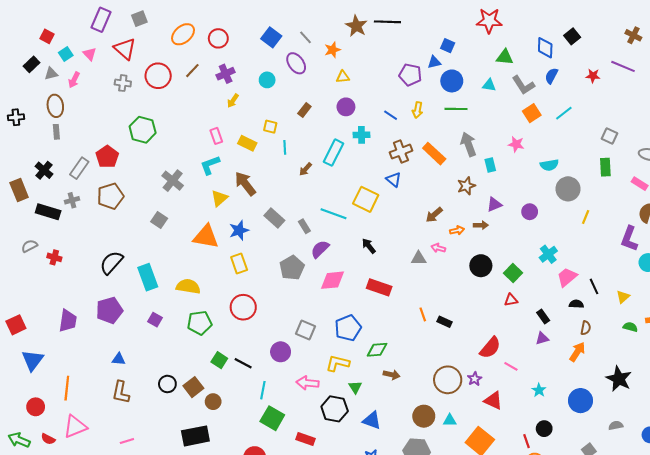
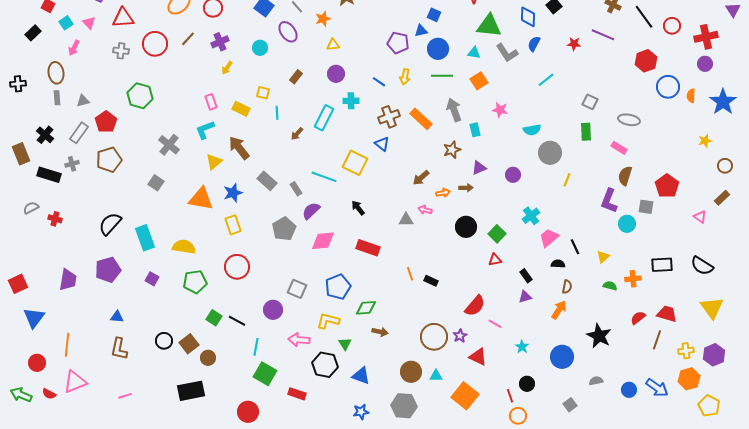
red triangle: (125, 49) -> (123, 18), turned -45
green triangle: (505, 57) -> (489, 26), size x1.5
gray triangle: (51, 74) -> (83, 101), moved
orange square: (532, 113) -> (479, 81), moved

